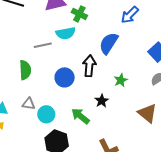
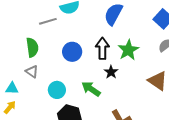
black arrow: (89, 66) -> (102, 48), moved
green star: (121, 80) -> (128, 50), size x1.5
gray triangle: (29, 104) -> (32, 71), moved, turned 32

